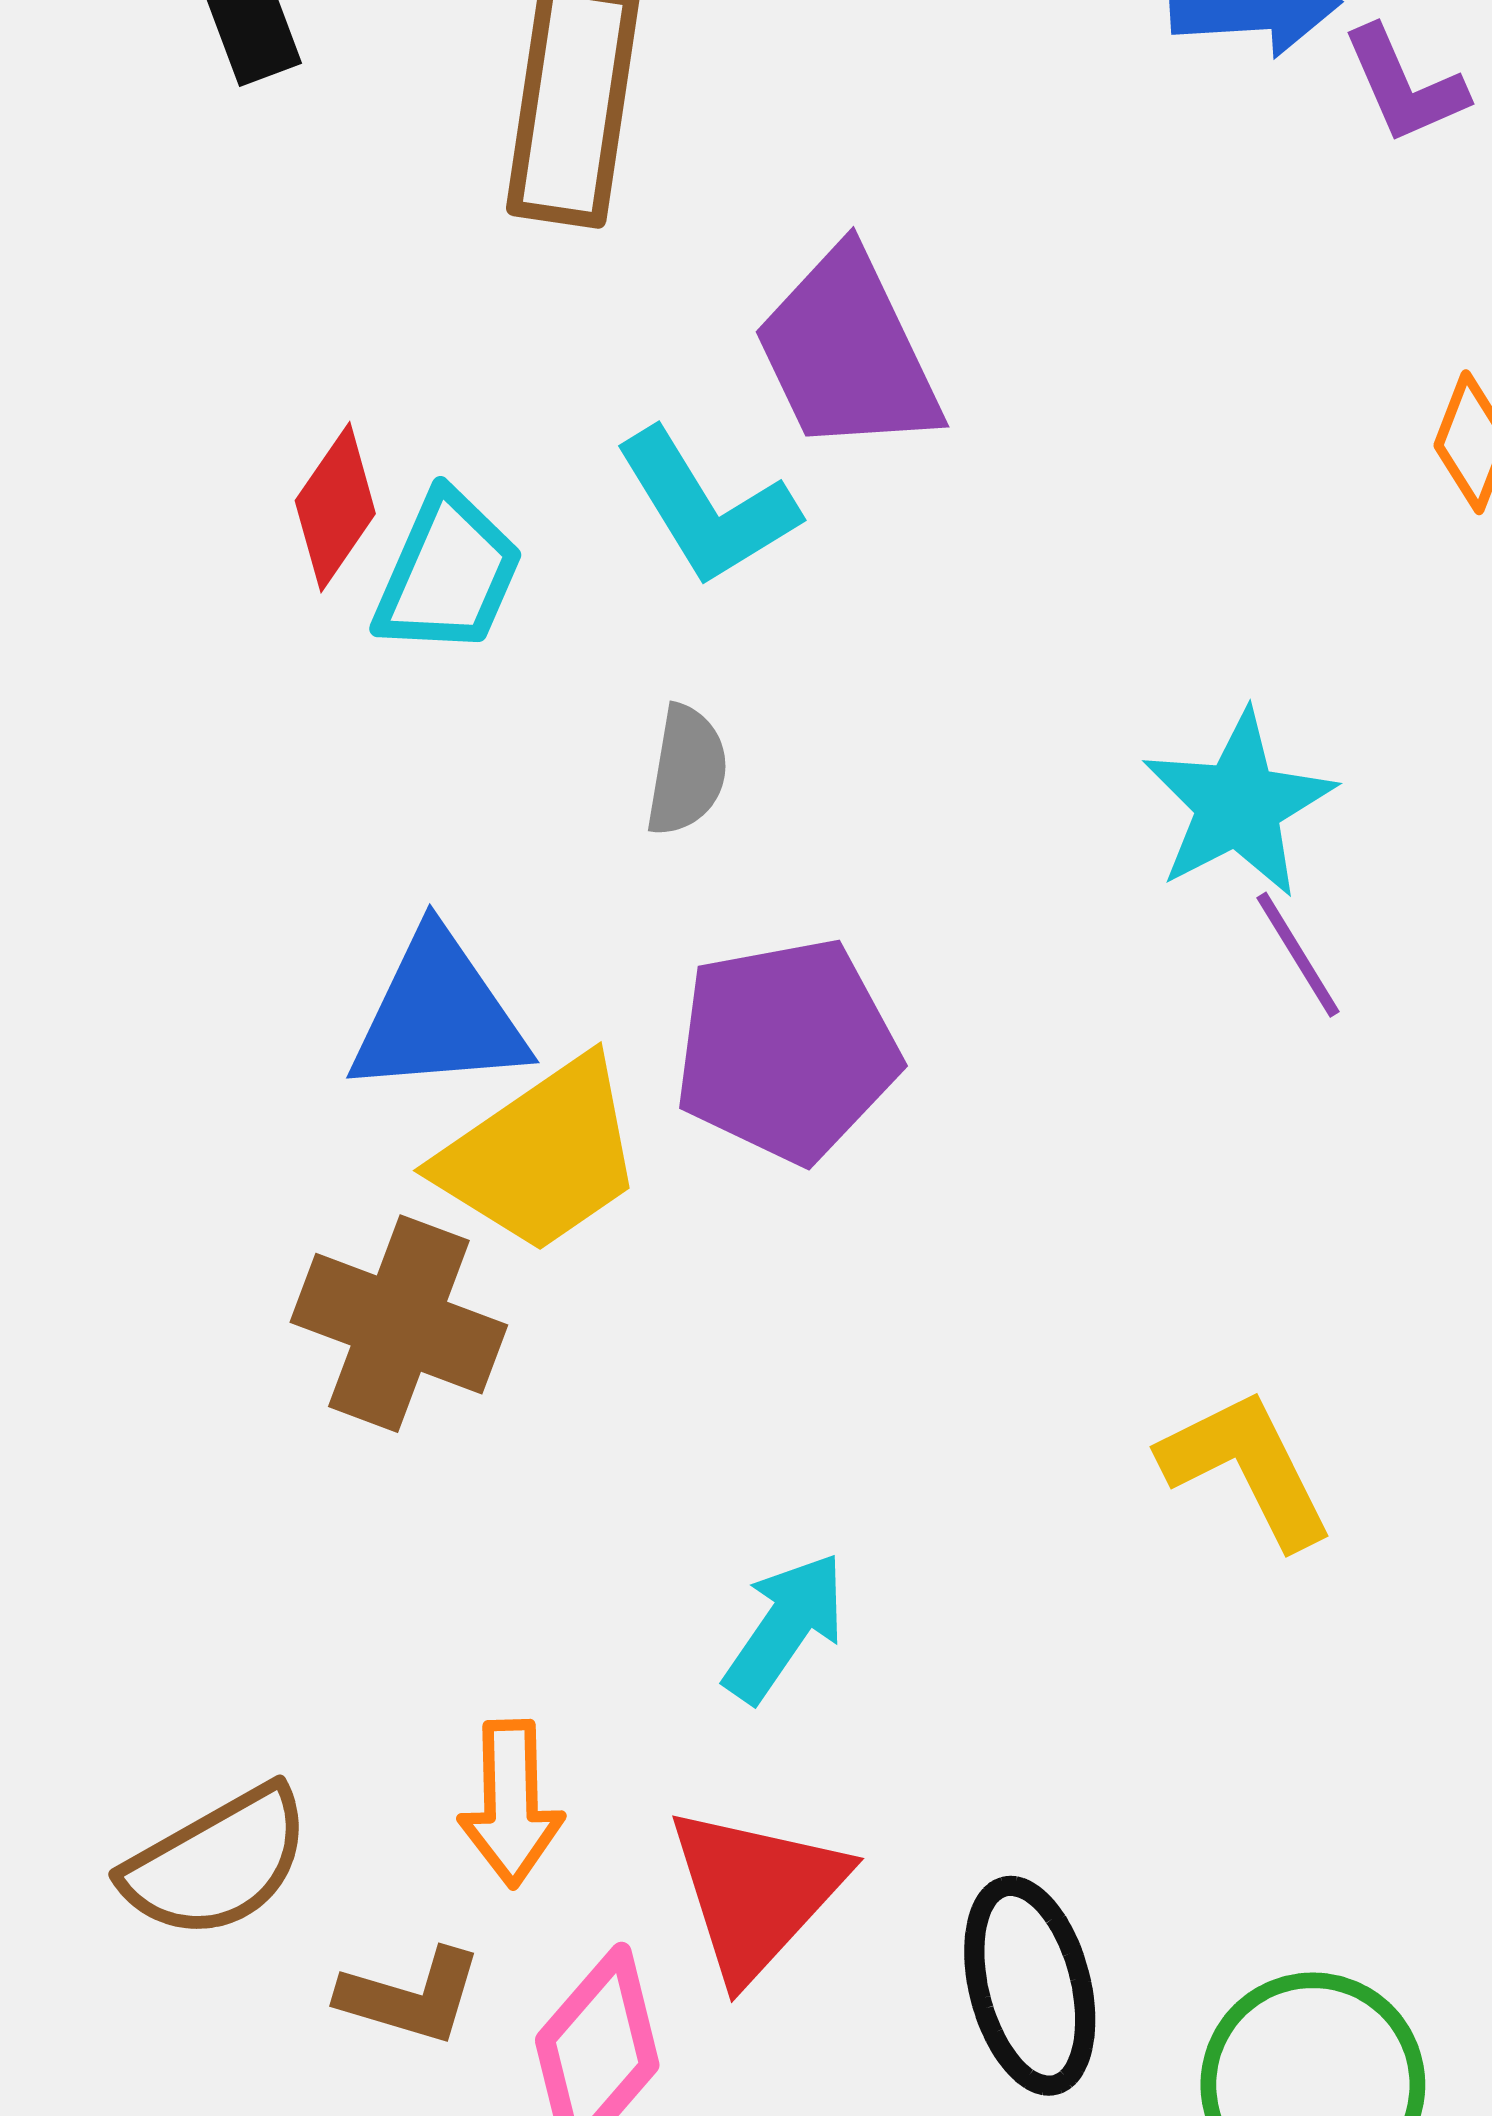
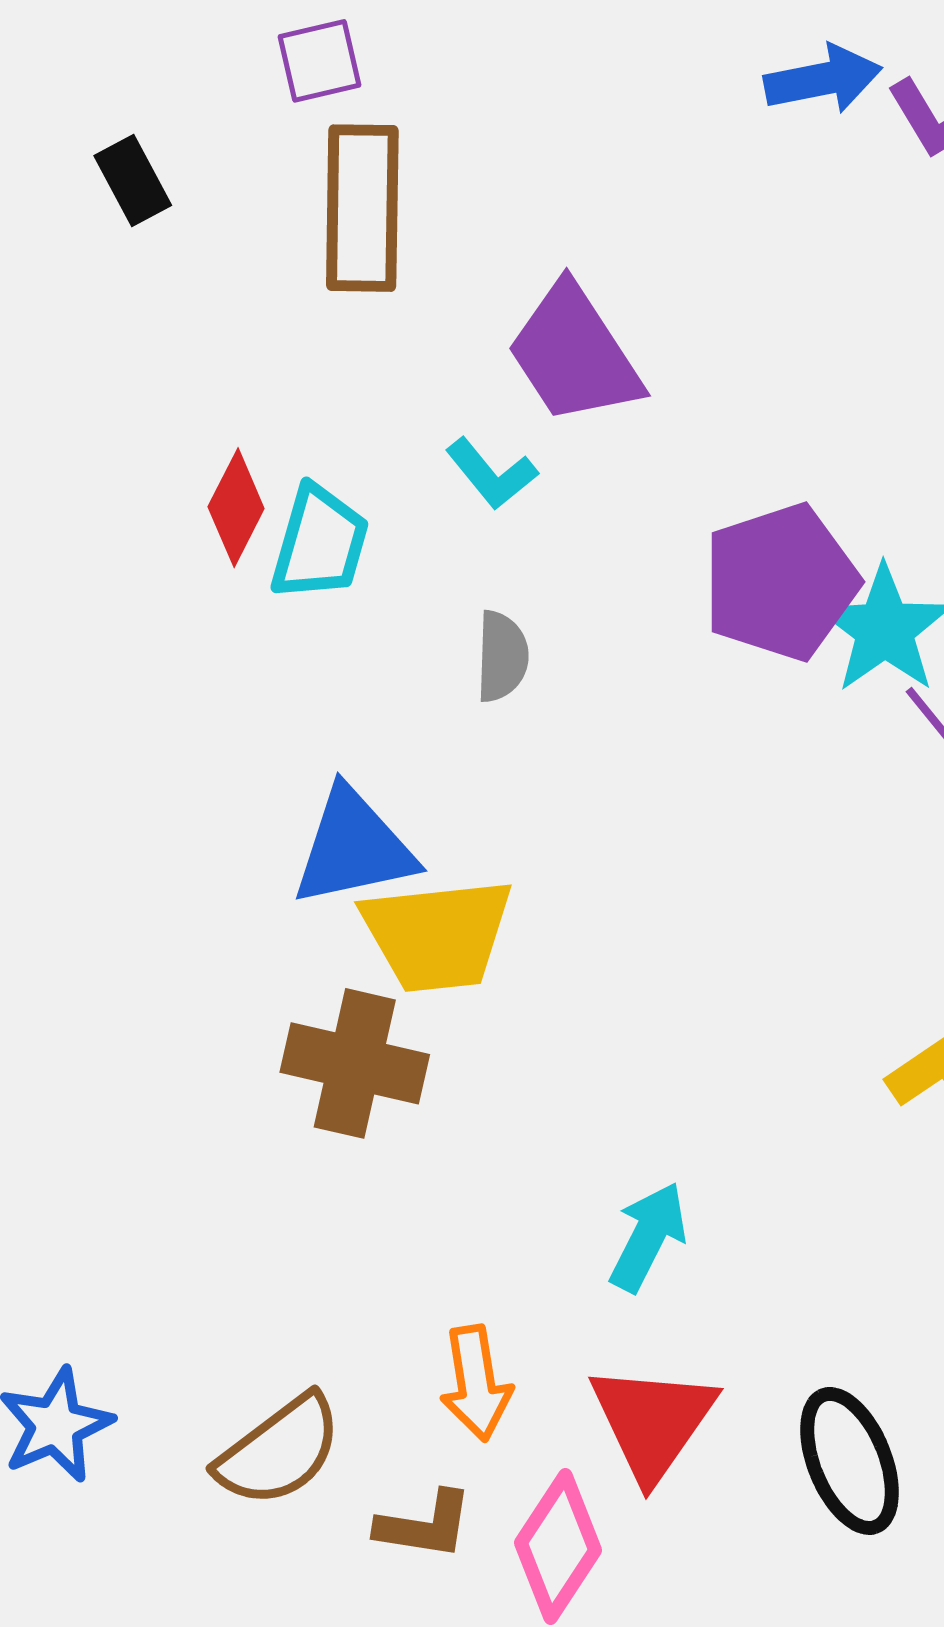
cyan L-shape: (707, 507) -> (491, 474), size x0.7
purple pentagon: (787, 1050) -> (781, 582), moved
yellow trapezoid: (541, 1156) -> (437, 935), turned 36

